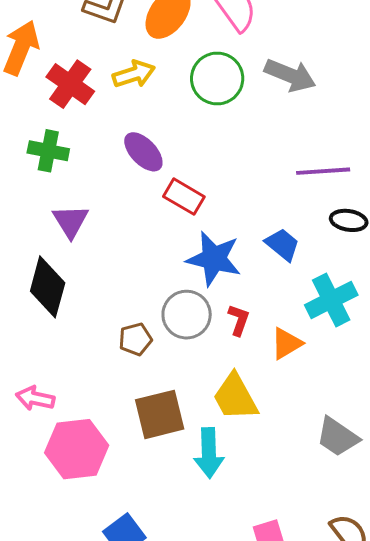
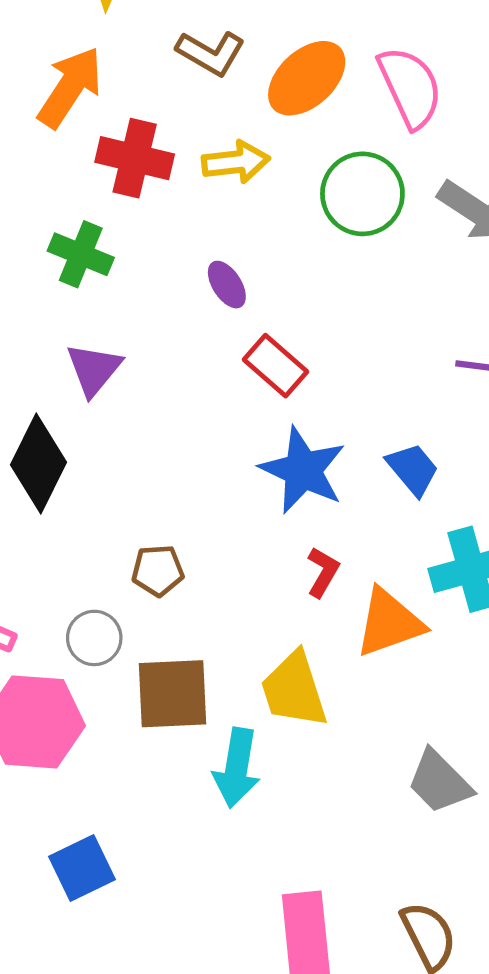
red cross: (70, 84) -> (135, 158), turned -33
purple ellipse: (143, 152) -> (227, 285), size x0.7
gray circle: (187, 315) -> (94, 638), moved, size x0.7
orange triangle: (287, 343) -> (389, 623), size x1.4

